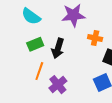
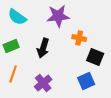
green rectangle: (35, 44) -> (11, 46), moved
orange line: (39, 71) -> (13, 74), moved

